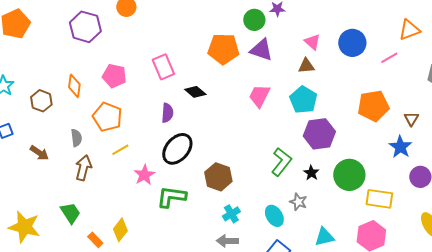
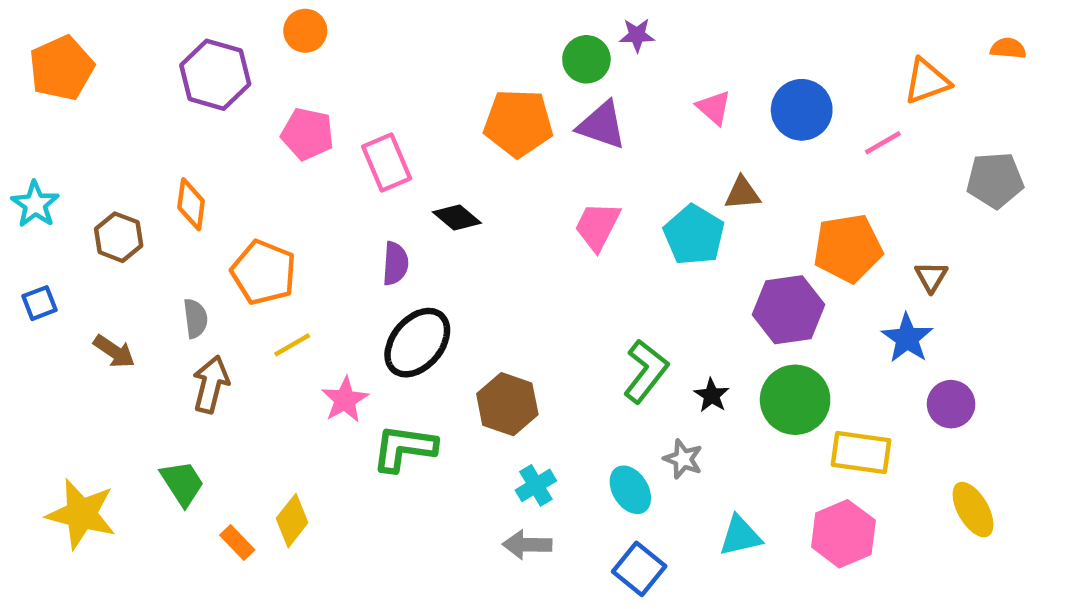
brown triangle: (306, 66) -> (742, 193), moved
pink pentagon: (114, 76) -> (307, 134), moved
purple hexagon: (319, 134) -> (789, 310), moved

